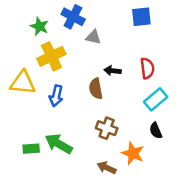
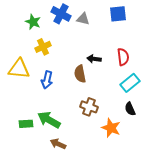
gray triangle: (93, 37) -> (83, 19), moved
yellow cross: (51, 56) -> (43, 47), size x0.7
brown arrow: (107, 168) -> (58, 144), moved

